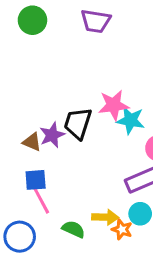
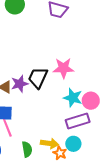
cyan star: (131, 120) -> (73, 98), moved
green semicircle: (74, 229) -> (27, 149), turned 49

